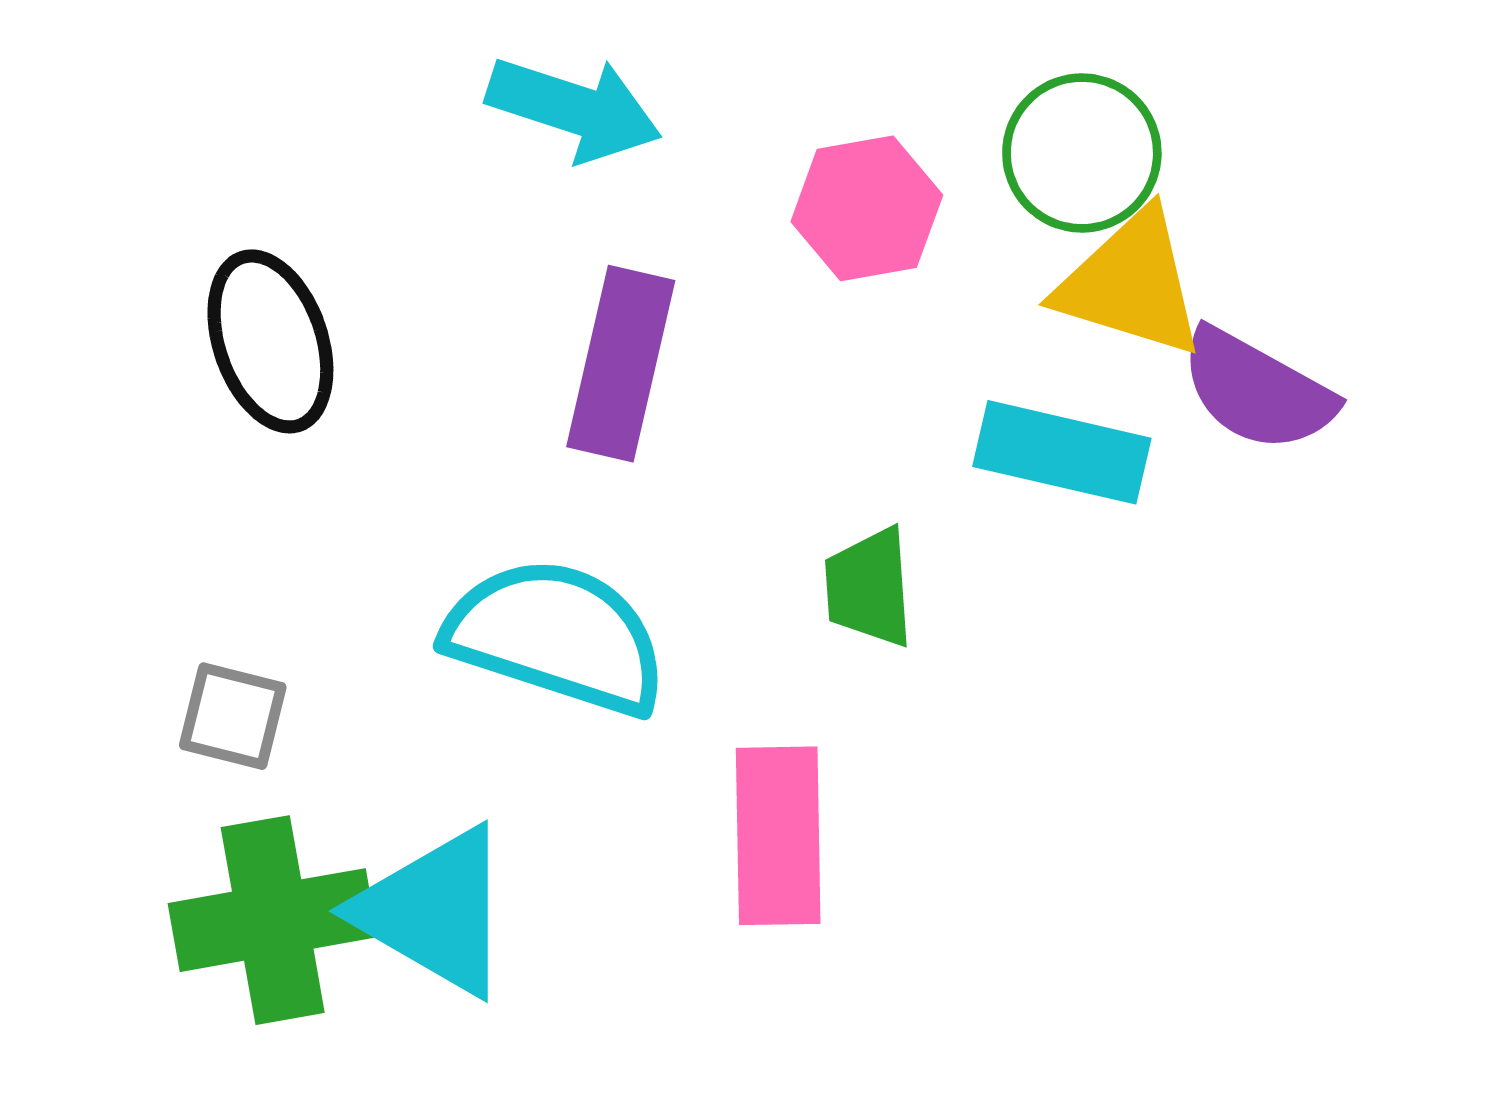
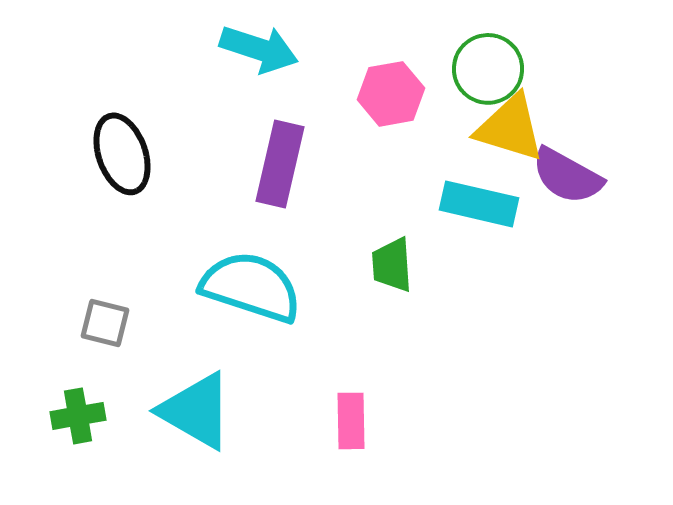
pink rectangle: (778, 836) -> (351, 421), moved, size x0.7
green cross: (273, 920) -> (78, 416), moved, size x0.6

